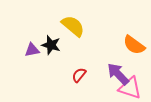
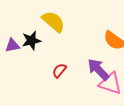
black star: (51, 45) -> (31, 41), turned -30

